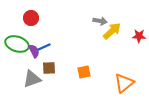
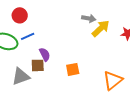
blue line: (44, 47) -> (28, 36), moved
purple semicircle: (34, 51) -> (45, 54), moved

